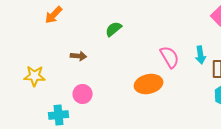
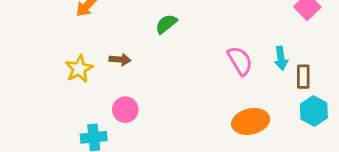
yellow star: (35, 76) -> (79, 69), moved, turned -30
orange ellipse: (149, 84) -> (251, 122), moved

